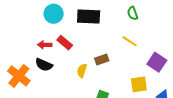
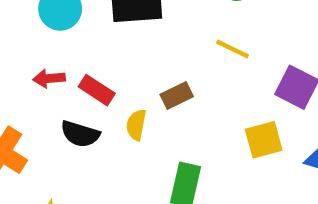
red rectangle: (65, 43) -> (97, 90), moved
black semicircle: (44, 65) -> (80, 134), moved

